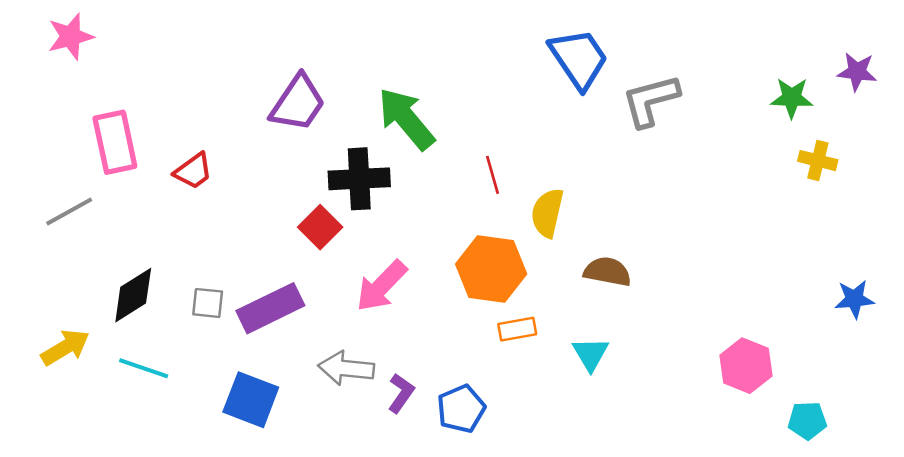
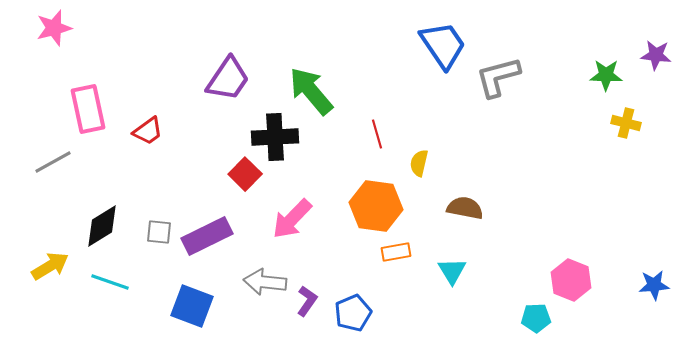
yellow semicircle: (547, 213) -> (419, 163), size x0.7
blue star: (854, 299) -> (654, 285), moved
cyan pentagon: (807, 421) -> (536, 318), moved

